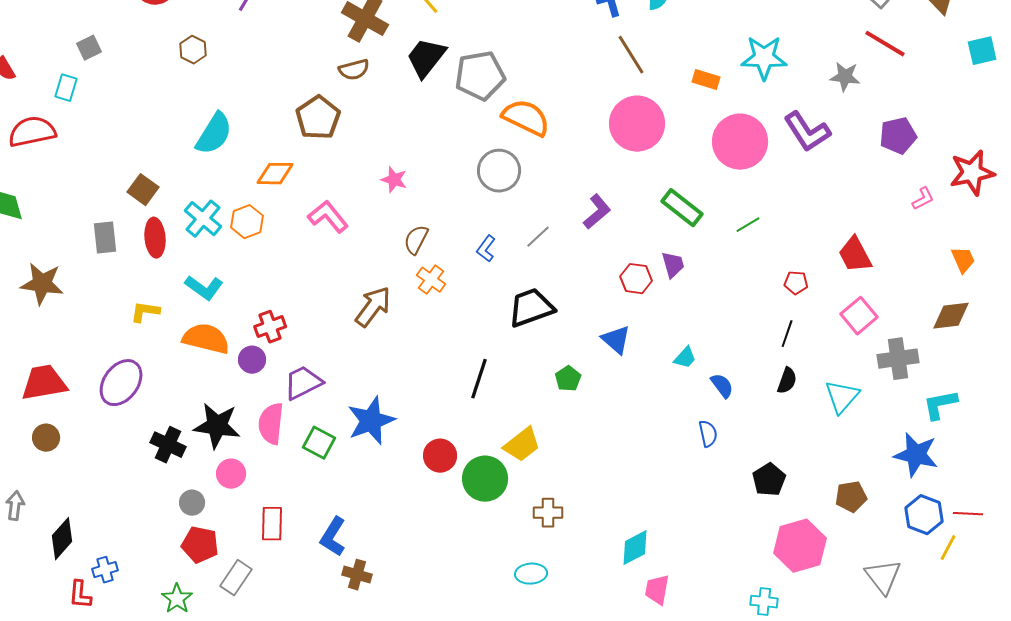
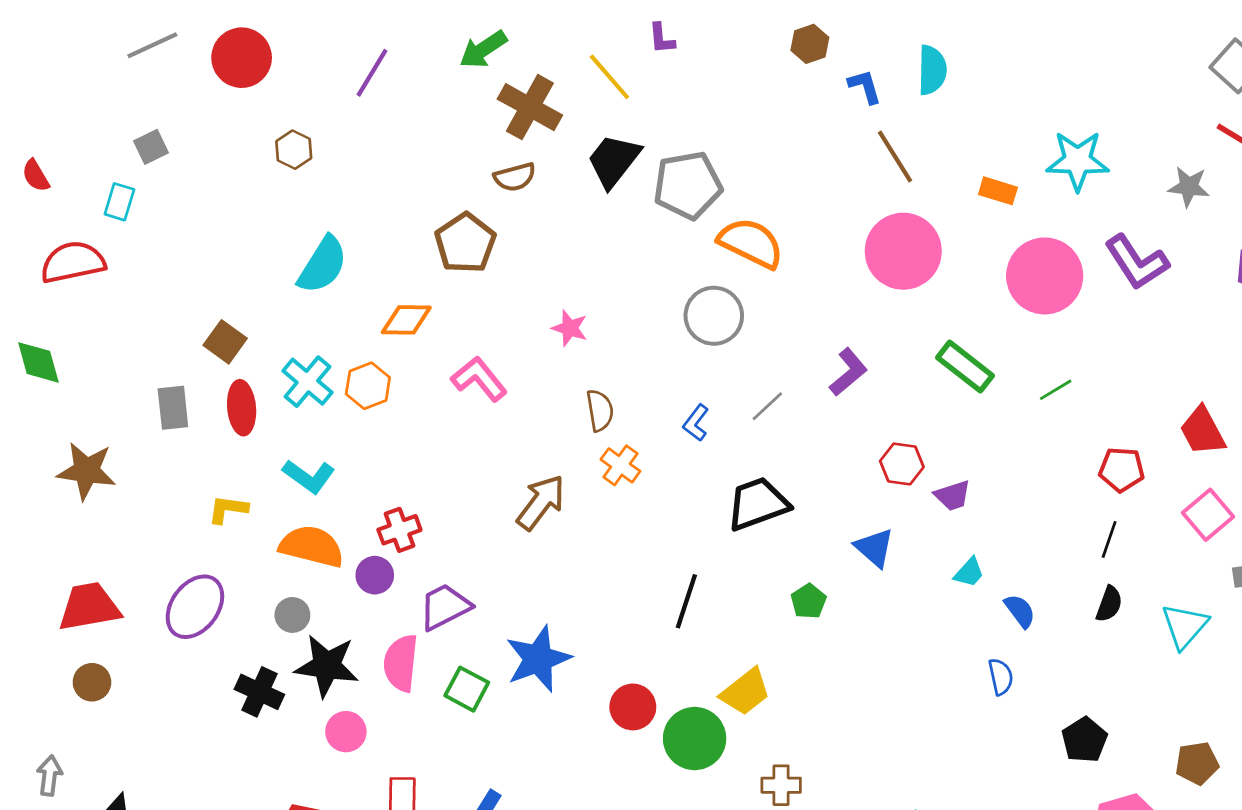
brown semicircle: (416, 240) -> (600, 410), turned 144
purple trapezoid: (673, 265) -> (953, 496), moved, turned 88
red pentagon: (796, 283) -> (1122, 469), size x1.4
gray circle: (192, 503) -> (292, 615), moved

